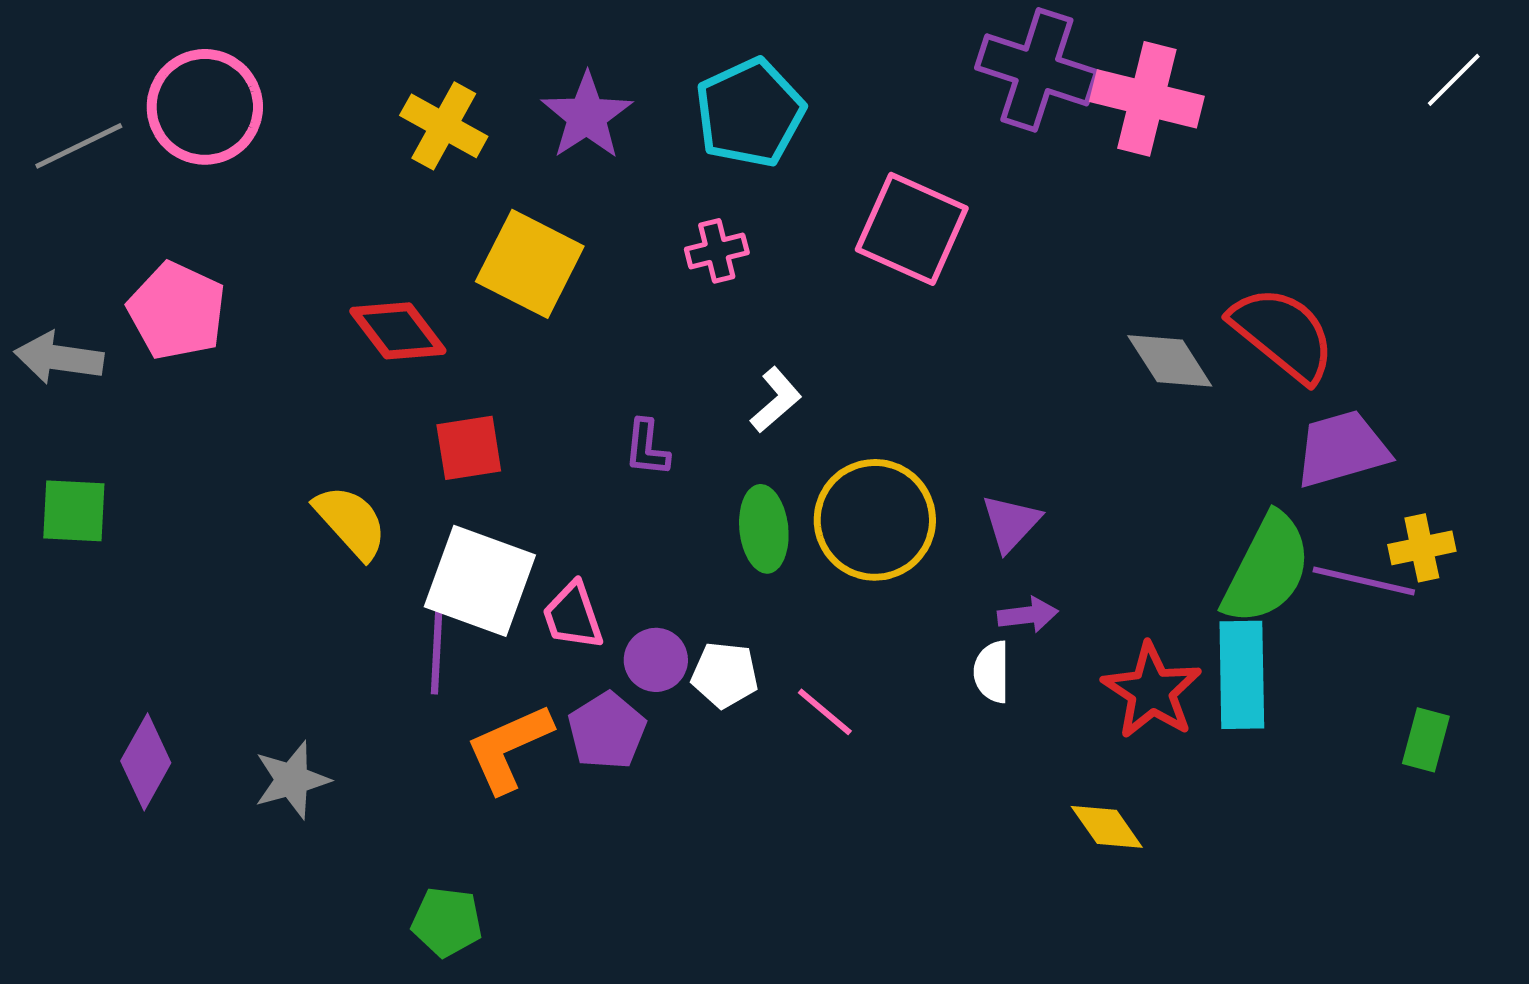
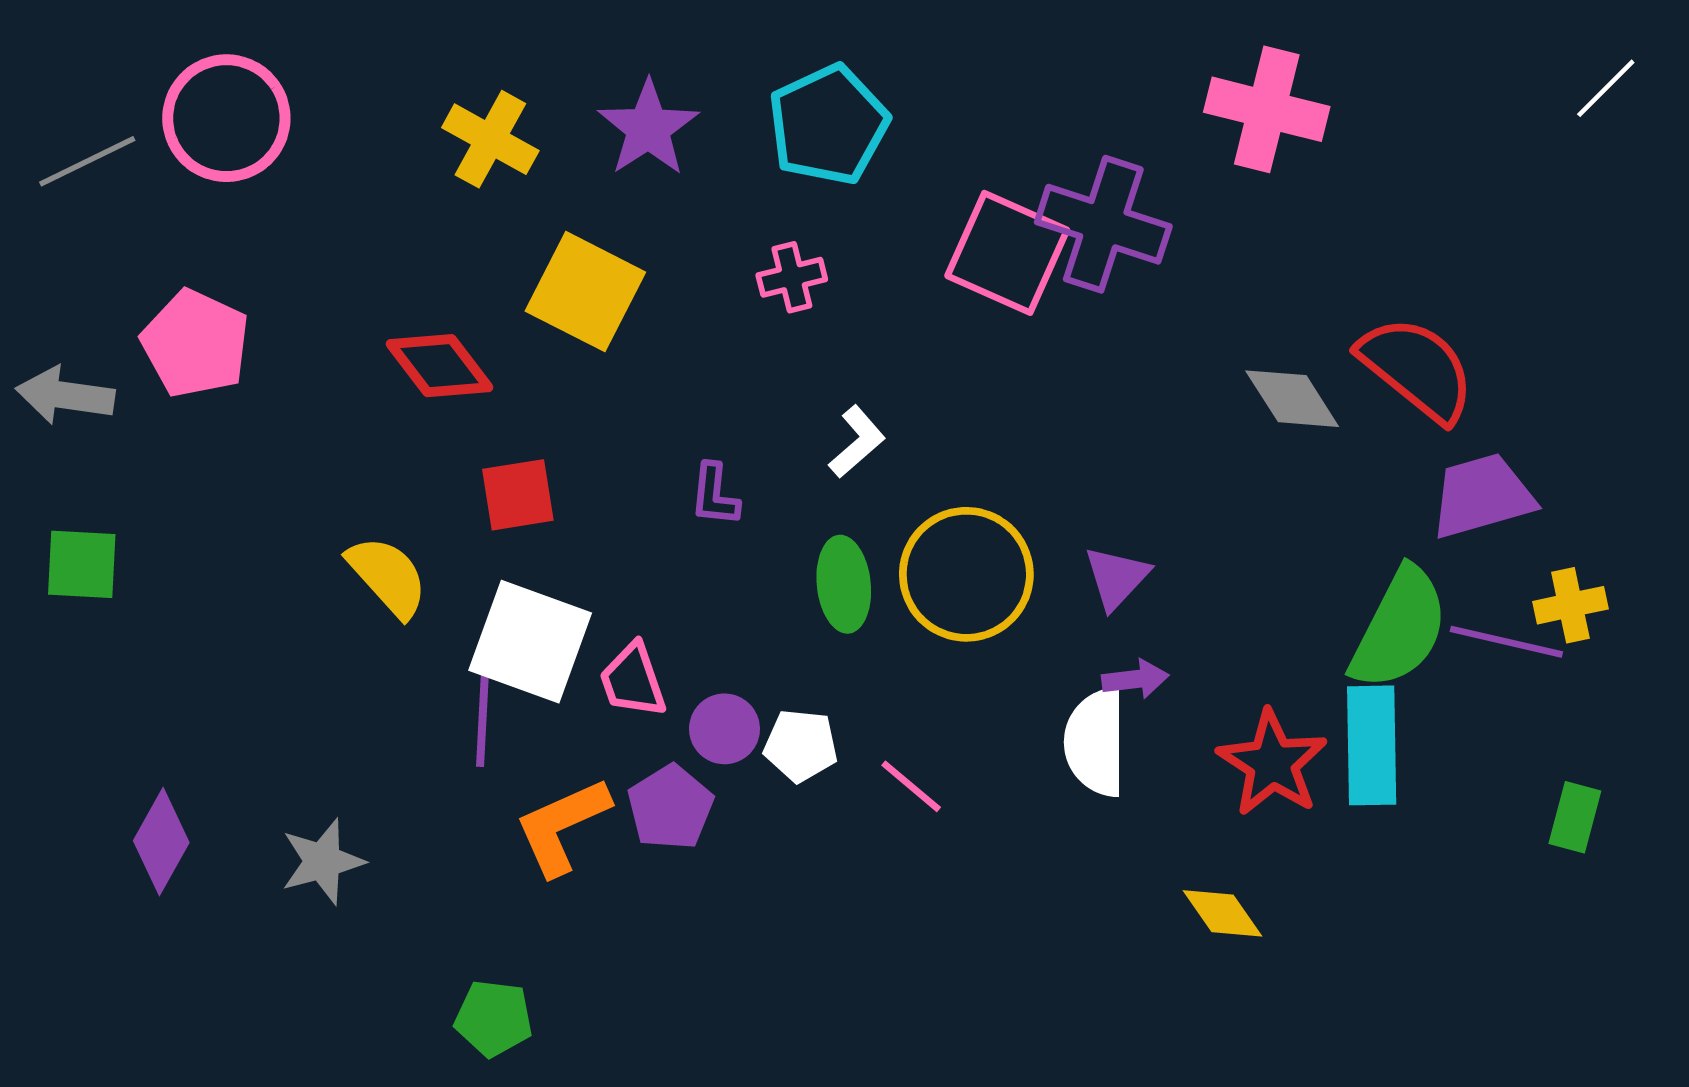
purple cross: (1037, 70) -> (1103, 224), moved
white semicircle: (992, 672) -> (1096, 742), size x1.6

